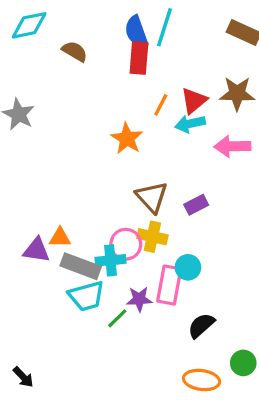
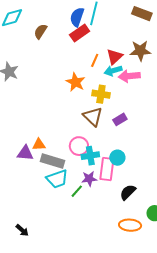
blue semicircle: (136, 31) -> (77, 17), turned 42
brown semicircle: (75, 51) -> (41, 31), turned -84
red rectangle: (139, 58) -> (80, 33), turned 54
pink arrow: (232, 146) -> (129, 76), moved
yellow cross: (152, 237) -> (101, 94), moved
cyan cross: (110, 260) -> (90, 156), moved

